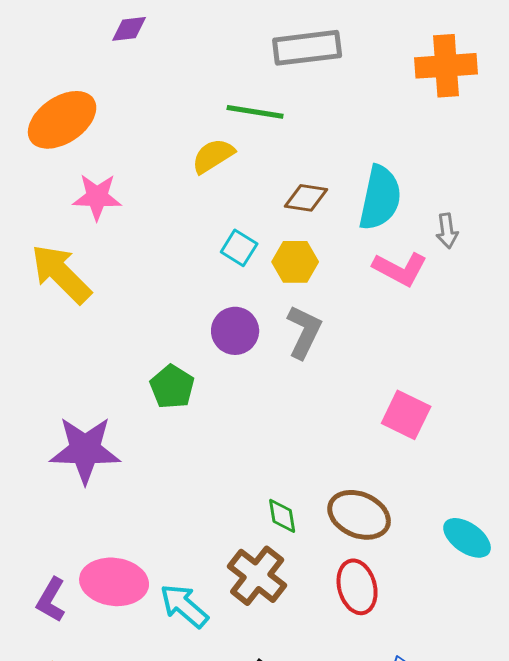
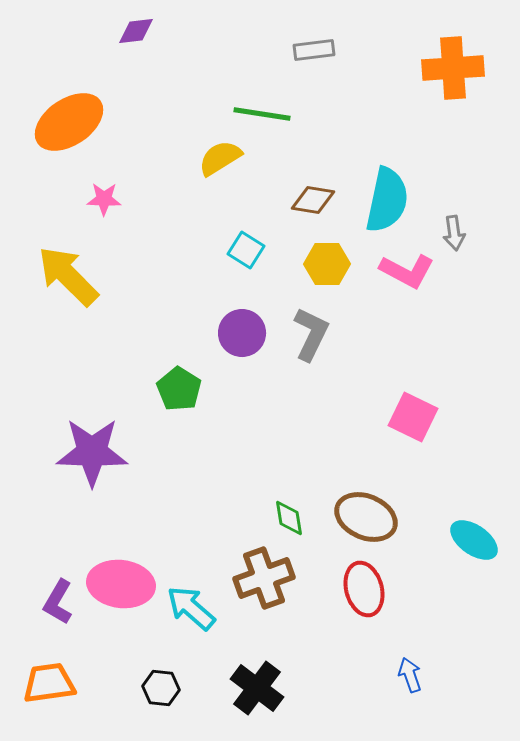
gray rectangle: (307, 48) -> (314, 50), size x0.6
pink star: (97, 197) -> (104, 199), size x0.7
yellow hexagon: (295, 262) -> (327, 264), moved
brown cross: (257, 576) -> (264, 578), turned 32

